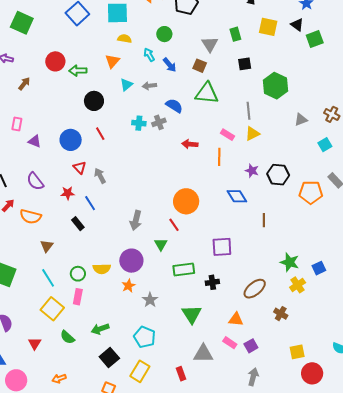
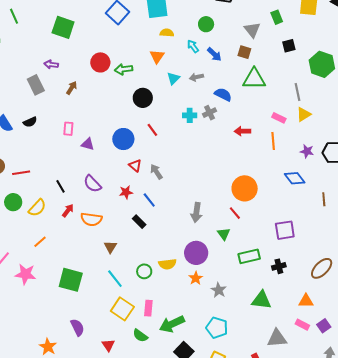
pink rectangle: (78, 297) -> (148, 308), moved
green triangle: (192, 314) -> (261, 300), turned -45
green arrow: (100, 329) -> (172, 324), size x1.4

